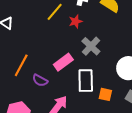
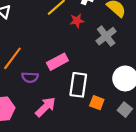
gray cross: (91, 46) -> (106, 36), moved
purple semicircle: (40, 80) -> (30, 77), turned -35

